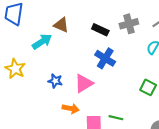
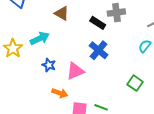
gray cross: (129, 24) -> (116, 13), moved
cyan arrow: (42, 42) -> (40, 38), moved

